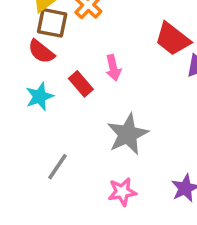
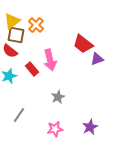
pink arrow: (113, 68) -> (50, 60), size x1.5
gray star: (128, 134) -> (58, 97), size x0.6

